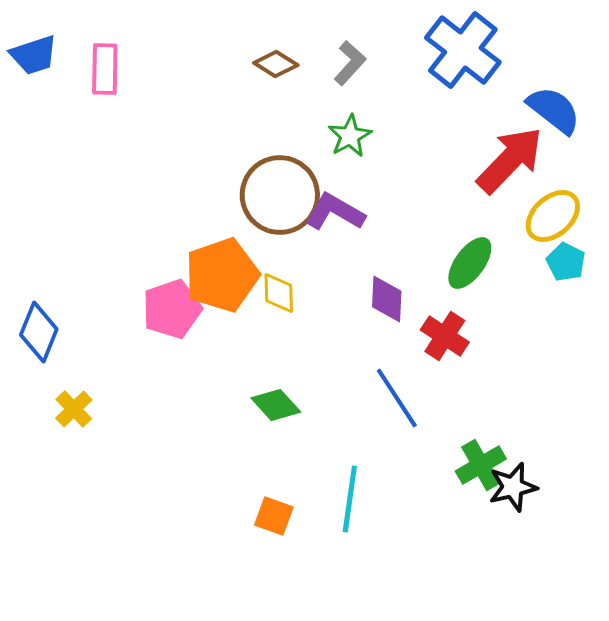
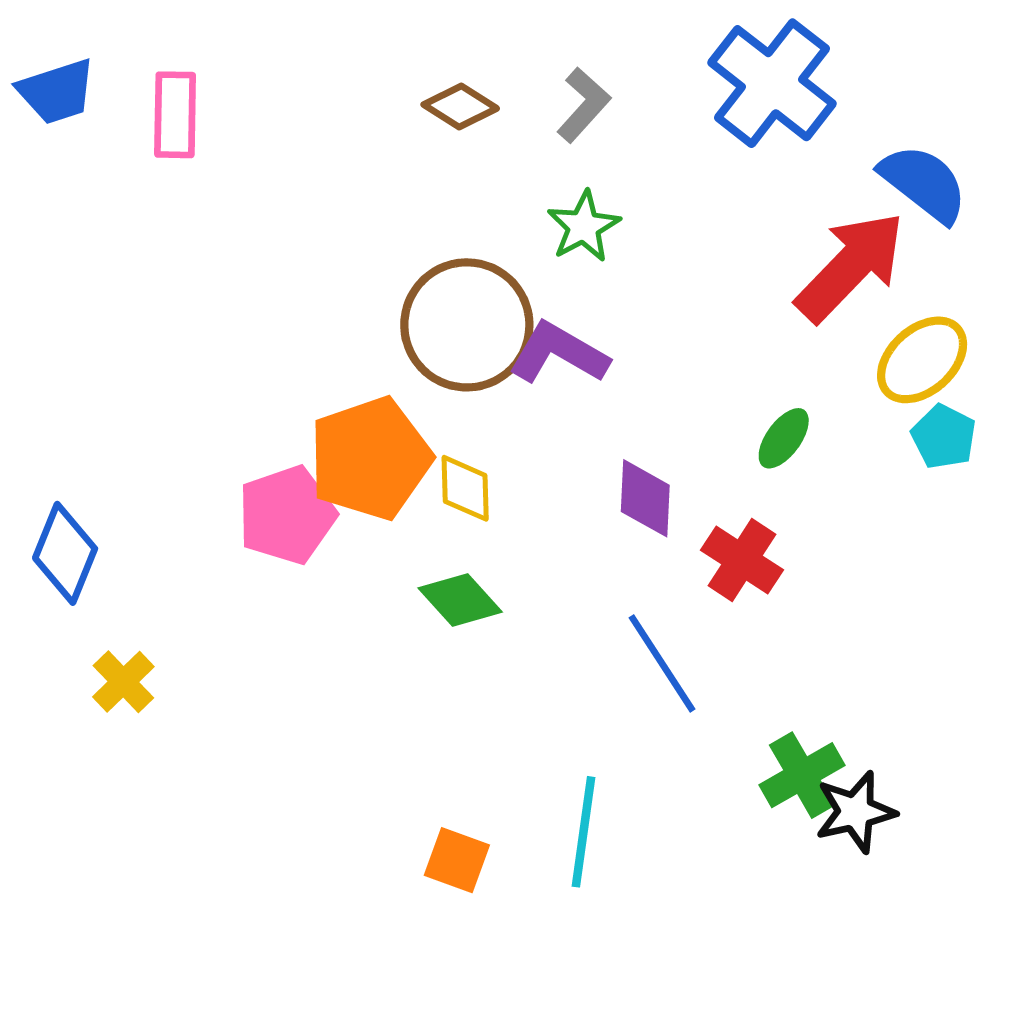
green ellipse: (470, 263) -> (784, 438), size x0.7
green diamond: (276, 405) -> (460, 600), moved

